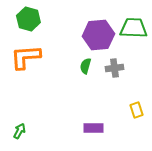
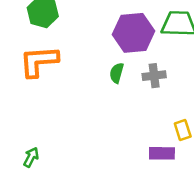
purple rectangle: (93, 128) -> (162, 153), moved

